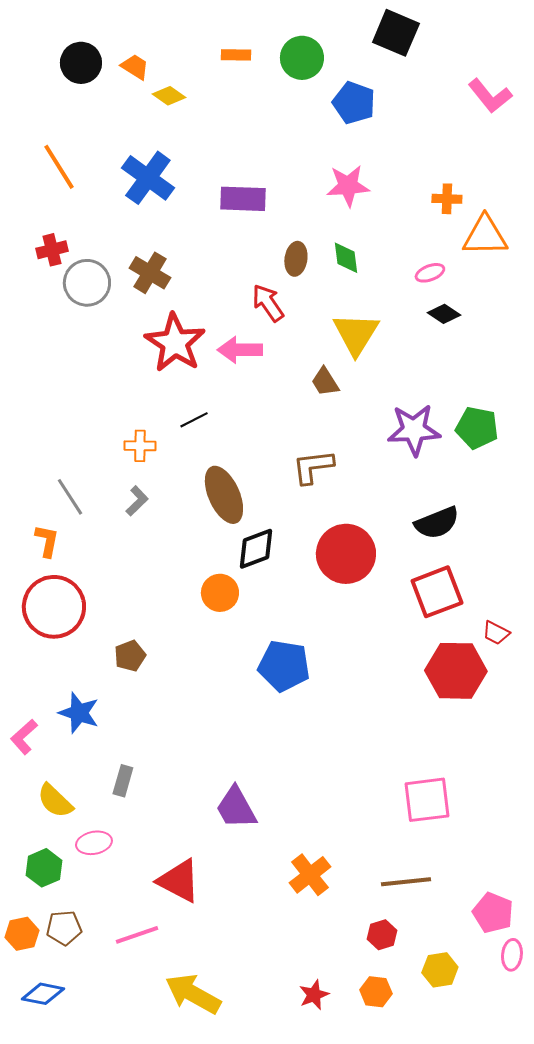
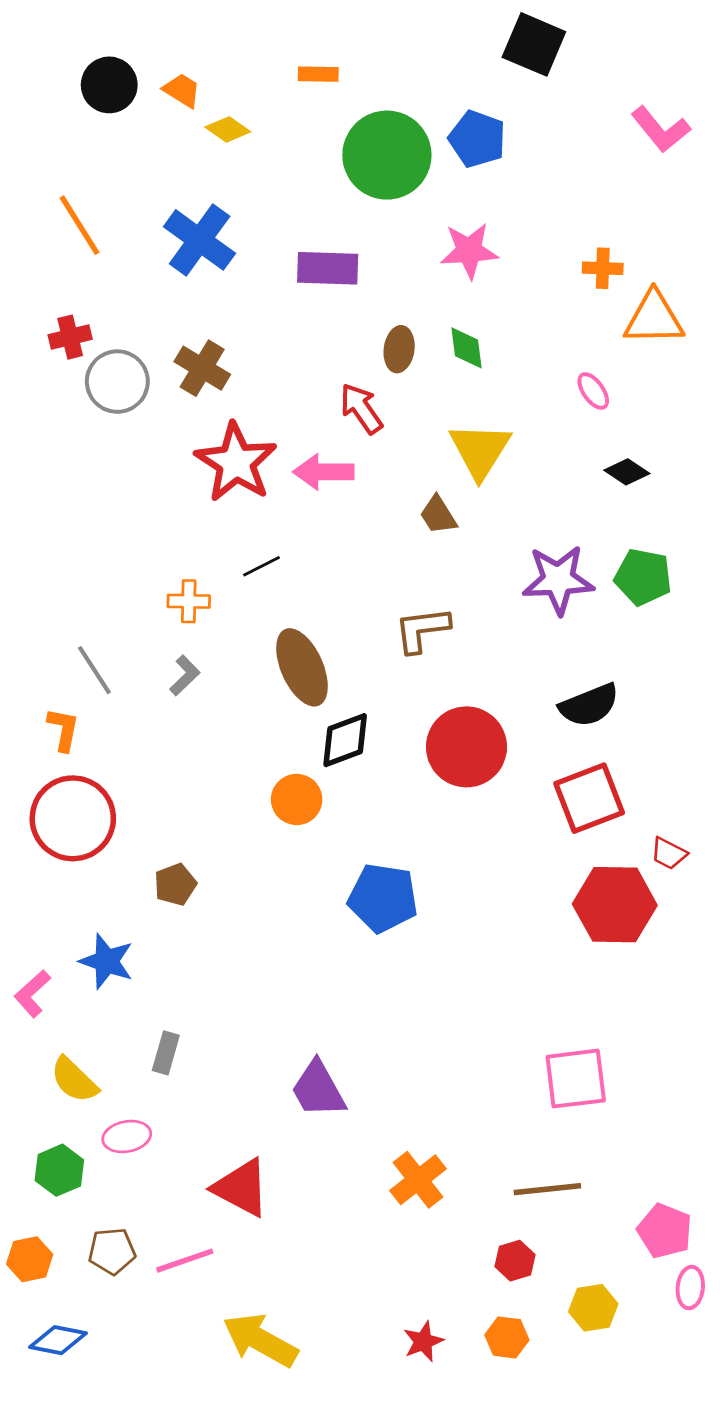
green circle: (302, 58) -> (387, 155), moved, size x1.5
pink ellipse: (430, 273) -> (593, 391), moved, turned 76
black diamond: (444, 314) -> (627, 472), moved
brown pentagon: (64, 928) -> (112, 1251), moved

